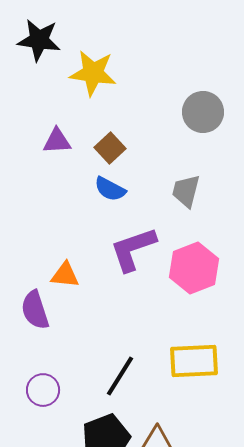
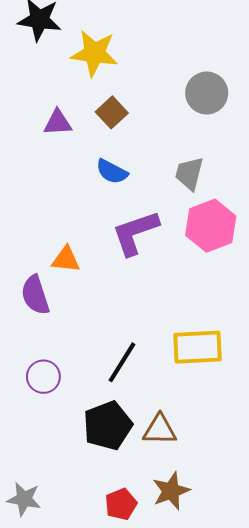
brown square: (110, 148) -> (112, 112), moved
pink hexagon: (194, 268) -> (211, 226), moved

